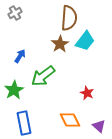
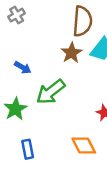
blue arrow: (20, 56) -> (23, 67), turned 88
blue rectangle: (24, 123) -> (28, 149), size x0.7

